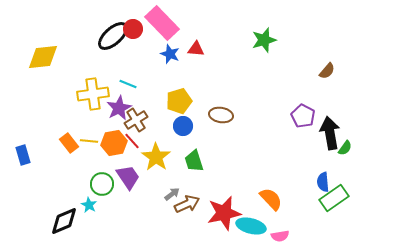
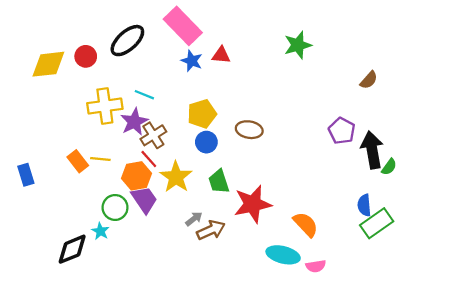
red circle: (133, 29) -> (86, 56), moved
orange hexagon: (114, 143) -> (136, 176), moved
red star: (224, 213) -> (253, 204), moved

